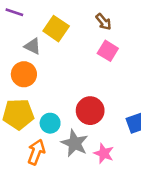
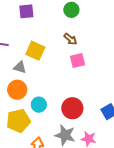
pink square: (108, 51) -> (78, 60), turned -35
cyan circle: (50, 123) -> (39, 105), moved

